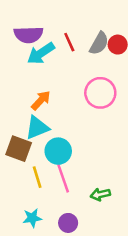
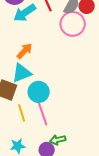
pink circle: (100, 93) -> (73, 24), moved
green arrow: (100, 194) -> (58, 140), moved

